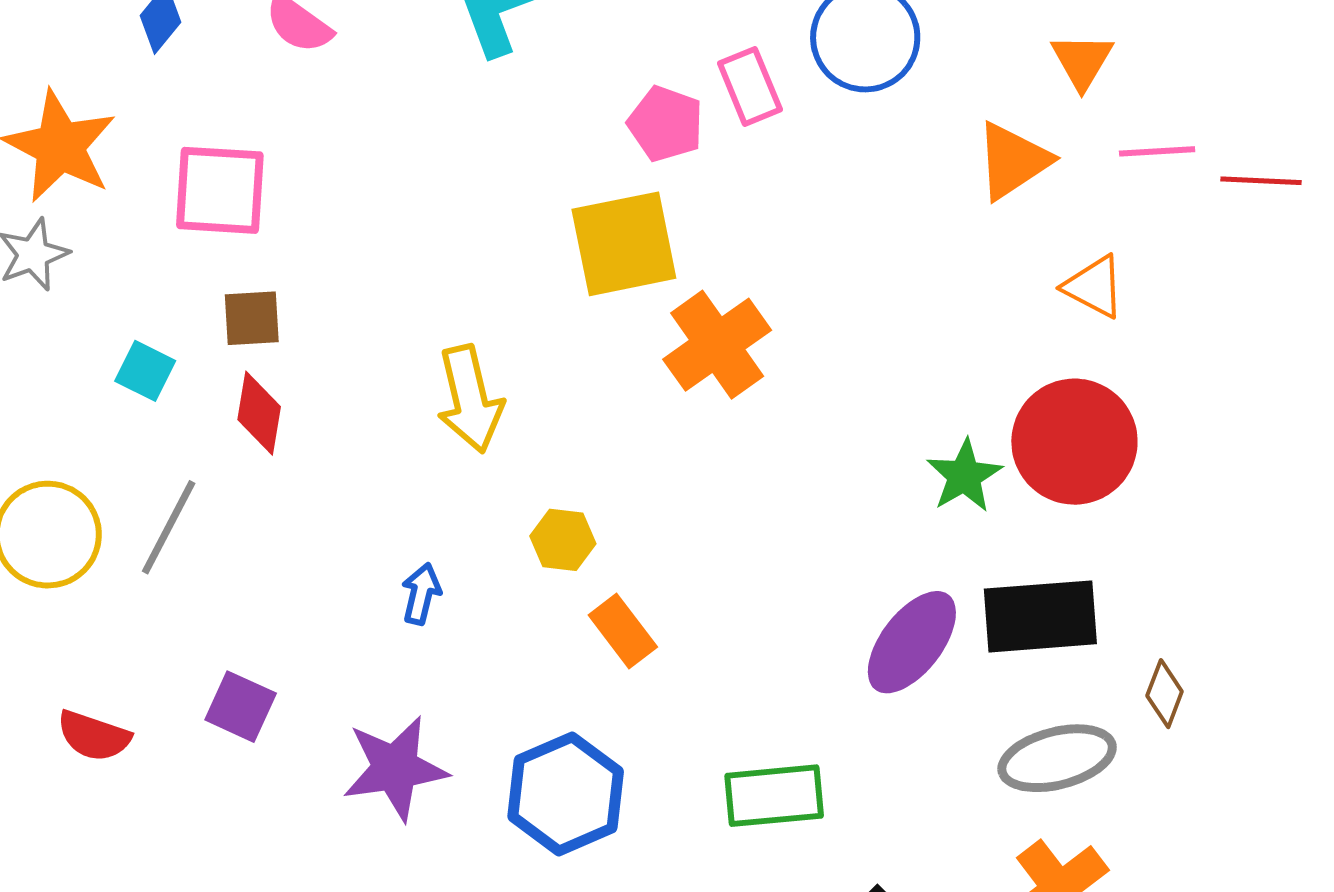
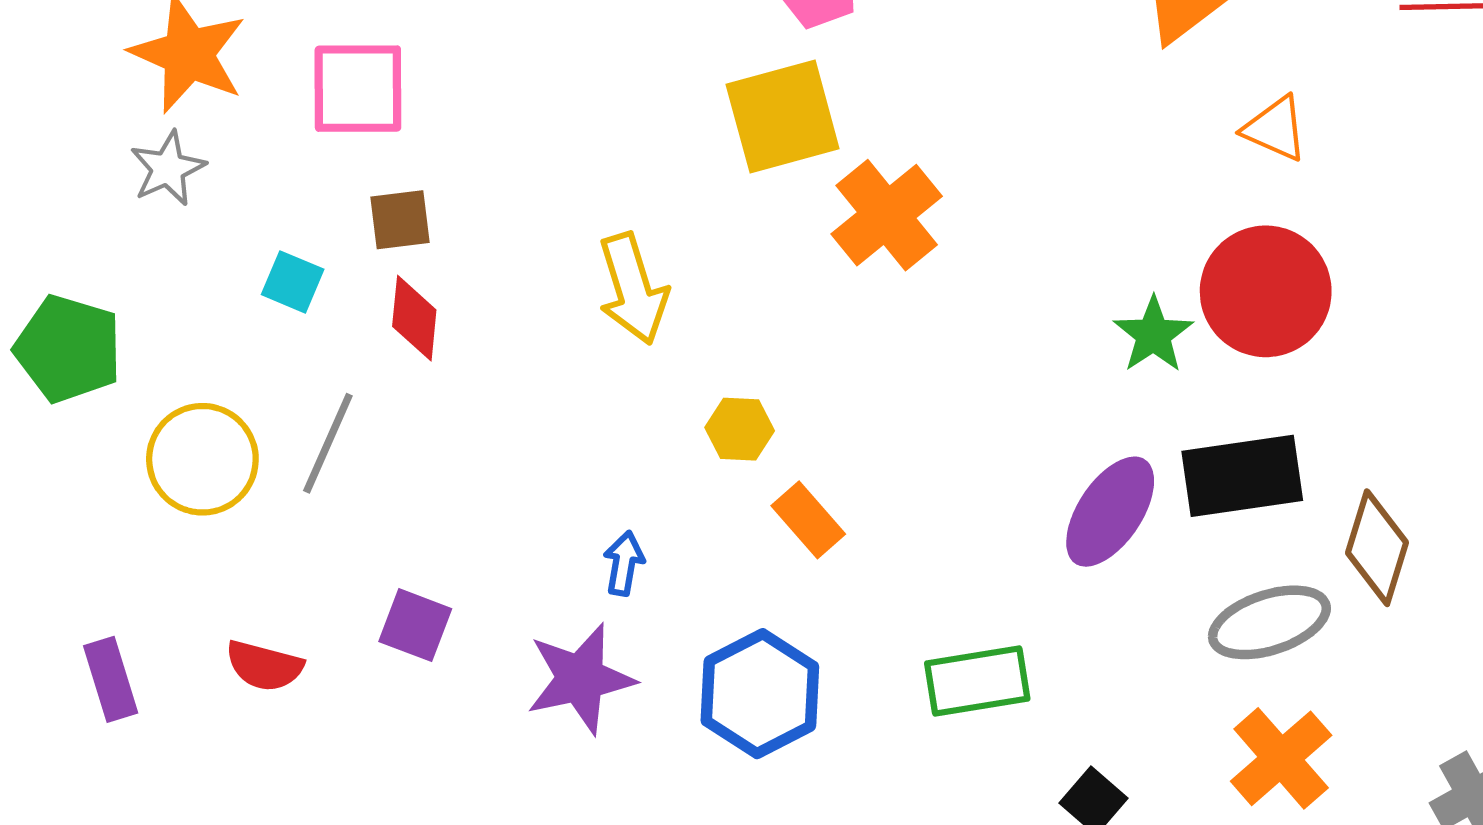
blue arrow: (421, 594) -> (624, 563), moved
brown diamond: (1165, 694) -> (1377, 548), size x1.6

